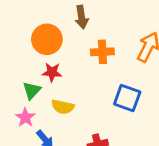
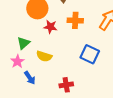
red star: (52, 72) -> (50, 27), moved

